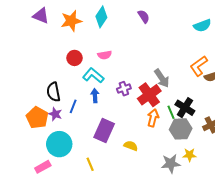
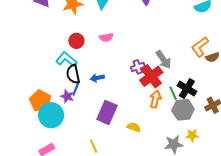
cyan L-shape: (93, 75) -> (66, 59), moved
purple cross: (124, 89) -> (138, 67), moved
black semicircle: (53, 92) -> (73, 74), moved
blue arrow: (95, 96) -> (97, 78), turned -96
purple star: (55, 114) -> (67, 96), moved
cyan circle: (59, 144) -> (51, 115), moved

